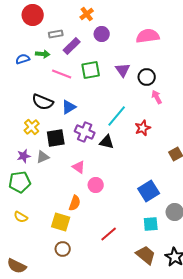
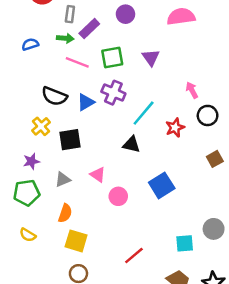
gray rectangle: (56, 34) -> (70, 14), turned -72
green arrow: (43, 54) -> (65, 38), moved
black circle: (147, 77) -> (208, 115), moved
purple cross: (85, 132) -> (113, 93), moved
gray triangle: (43, 157) -> (63, 179), moved
blue square: (149, 191) -> (162, 185), moved
orange semicircle: (75, 203) -> (65, 213), moved

